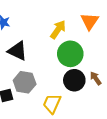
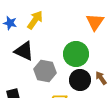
yellow arrow: (58, 29) -> (35, 20), moved
gray hexagon: (25, 82) -> (45, 71), moved

